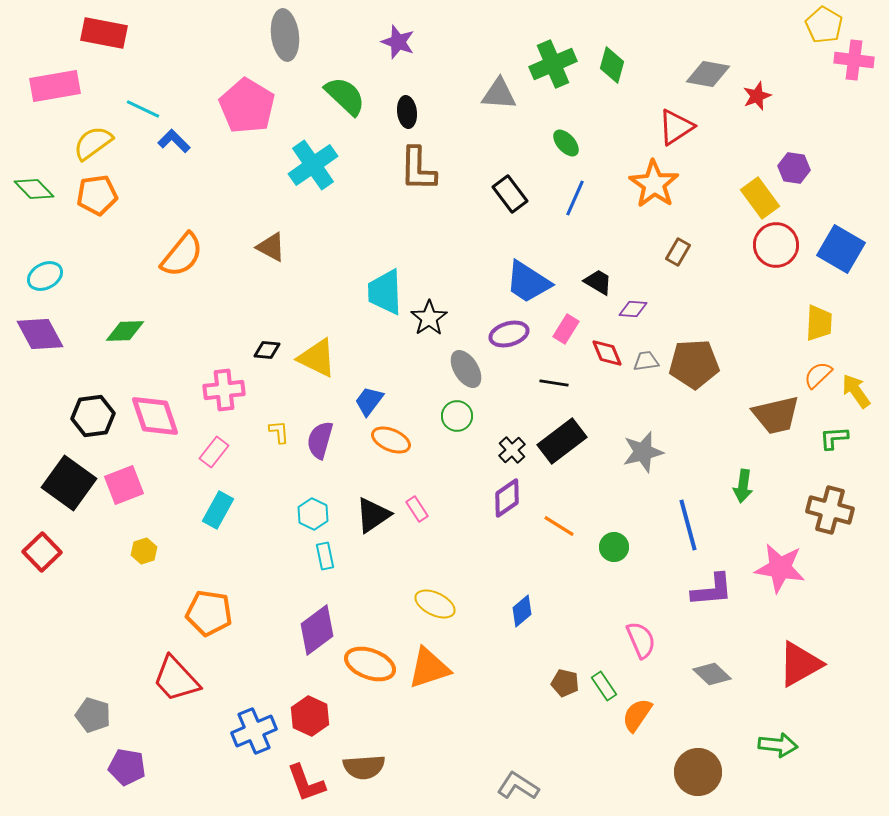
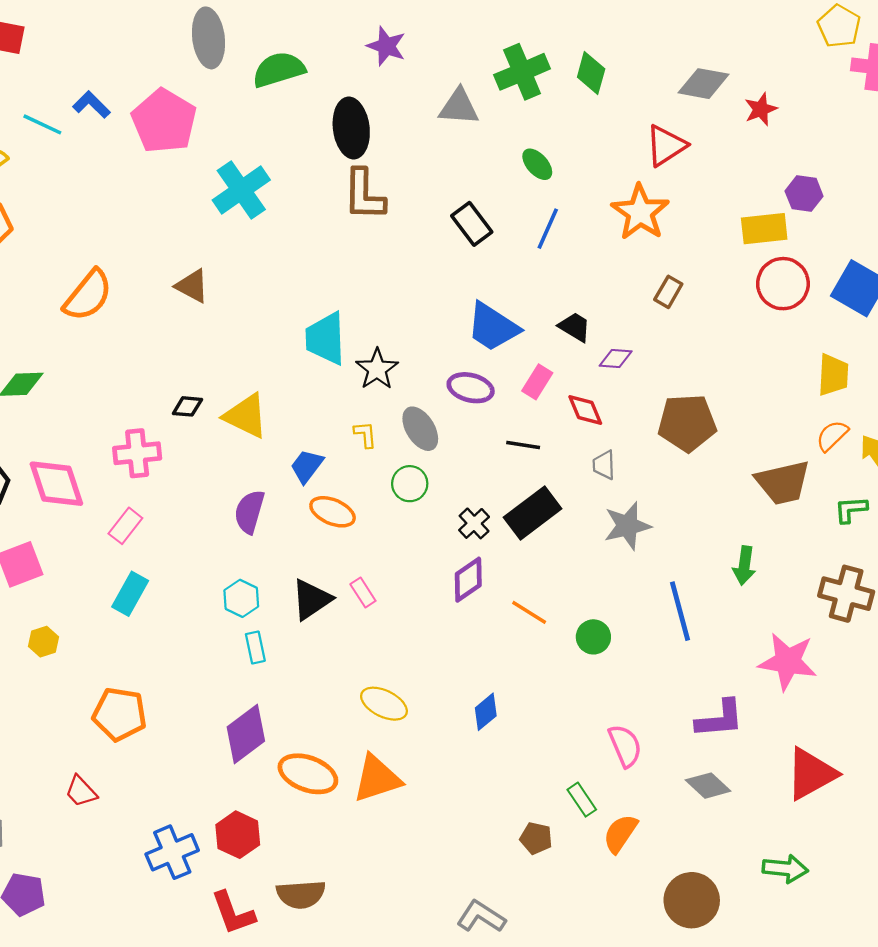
purple star: (398, 42) -> (386, 46), moved
green semicircle: (345, 96) -> (279, 69), moved, turned -60
black ellipse: (407, 112) -> (351, 128), size x1.6
blue L-shape: (174, 141) -> (91, 105), moved
yellow rectangle: (760, 198) -> (764, 229), turned -60
purple ellipse: (509, 334) -> (471, 388), turned 30
gray trapezoid: (646, 361) -> (604, 465), moved, turned -84
yellow L-shape: (279, 432) -> (365, 435), moved
purple L-shape: (712, 590) -> (720, 719), moved
red trapezoid: (176, 679) -> (81, 791), size x0.6
brown pentagon: (565, 683) -> (536, 838), moved

